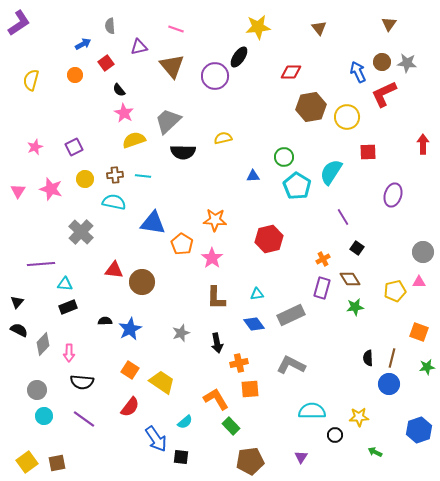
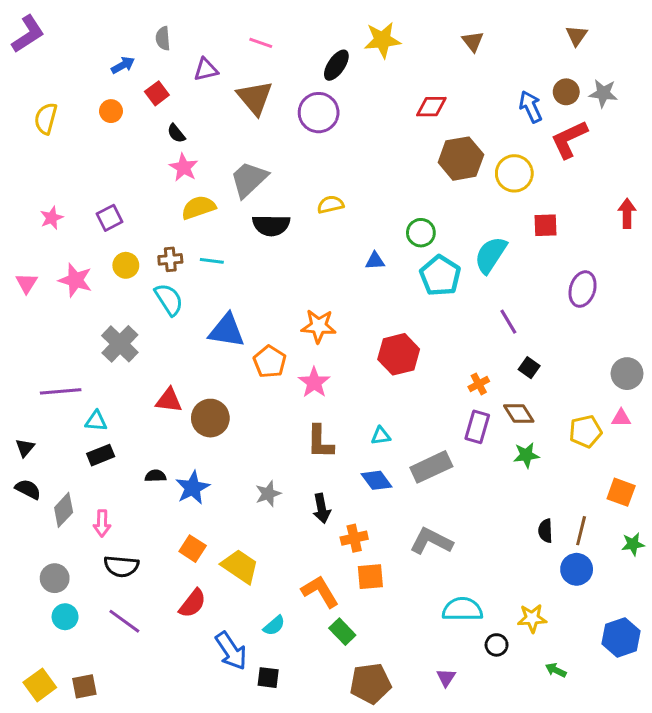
black ellipse: (239, 57) -> (336, 65), moved
cyan semicircle: (114, 202) -> (169, 299), turned 45

